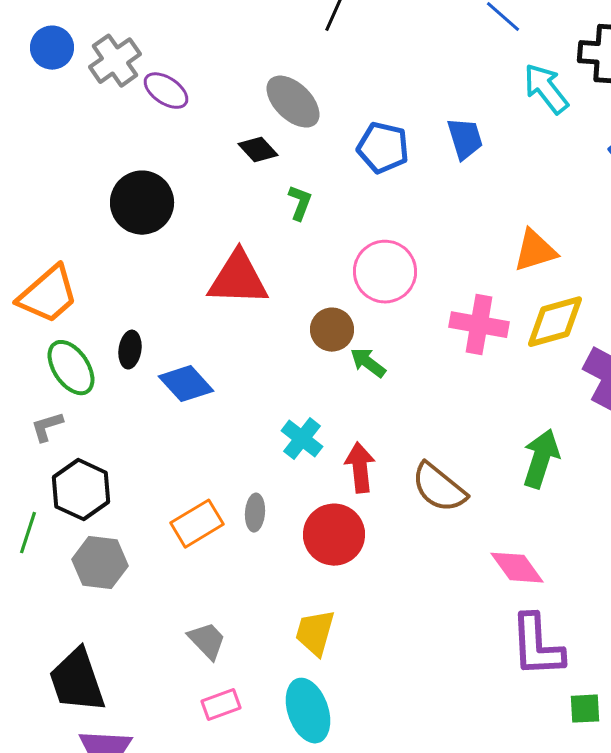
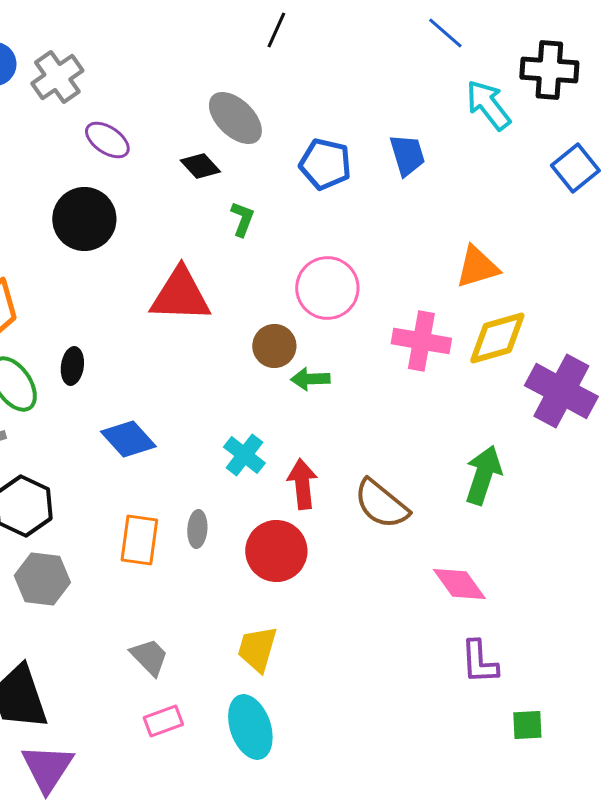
purple ellipse: (166, 91) -> (107, 140), moved
green arrow: (368, 363) -> (310, 379), turned -39
blue diamond: (186, 384) -> (128, 439), moved
orange rectangle: (197, 524) -> (139, 540), turned -51
purple L-shape: (537, 646) -> (479, 662), size x0.7

